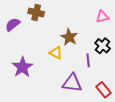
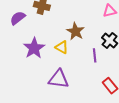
purple star: (22, 67) -> (34, 48), moved
purple triangle: (72, 83) -> (59, 79), moved

